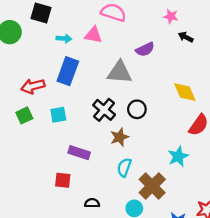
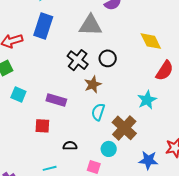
cyan square: (58, 115) -> (18, 95), moved, turned 35

